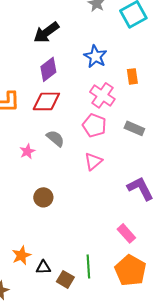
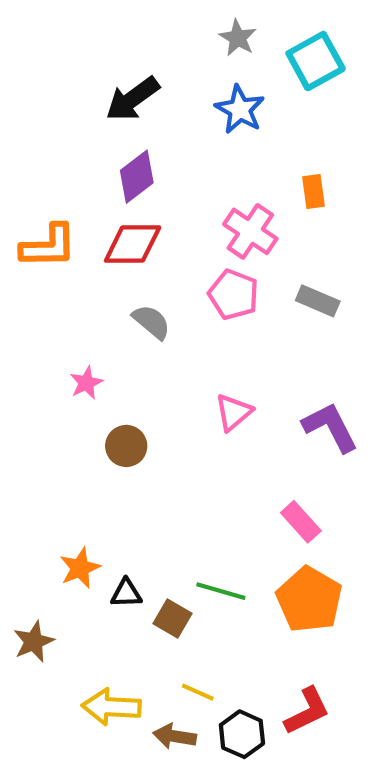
blue star: (95, 56) -> (240, 109), moved
pink star: (27, 151) -> (86, 383), moved
pink triangle: (93, 161) -> (234, 412), moved
green line: (88, 266) -> (221, 591), turned -70

